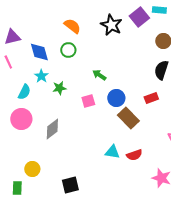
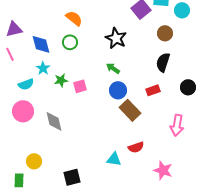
black star: (111, 25) -> (116, 38), moved
green arrow: (99, 75) -> (113, 68), moved
cyan semicircle: (24, 92) -> (26, 84), turned 42
pink square: (88, 101) -> (80, 86), moved
gray diamond: (52, 129) -> (54, 121), turned -65
cyan triangle: (112, 152) -> (114, 159), moved

